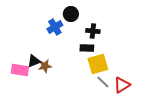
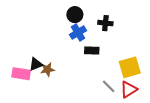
blue cross: (55, 27) -> (78, 33), moved
black cross: (93, 31) -> (105, 23), moved
yellow square: (98, 64) -> (130, 67), moved

